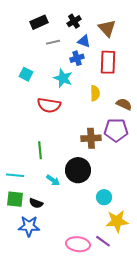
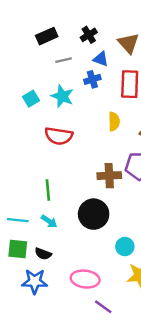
cyan square: (26, 74) -> (31, 99), turned 32
cyan star: (63, 78) -> (62, 96), moved
cyan arrow: (53, 180) -> (49, 221), moved
purple line: (103, 241) -> (103, 307), moved
pink ellipse: (78, 244) -> (85, 279), moved

